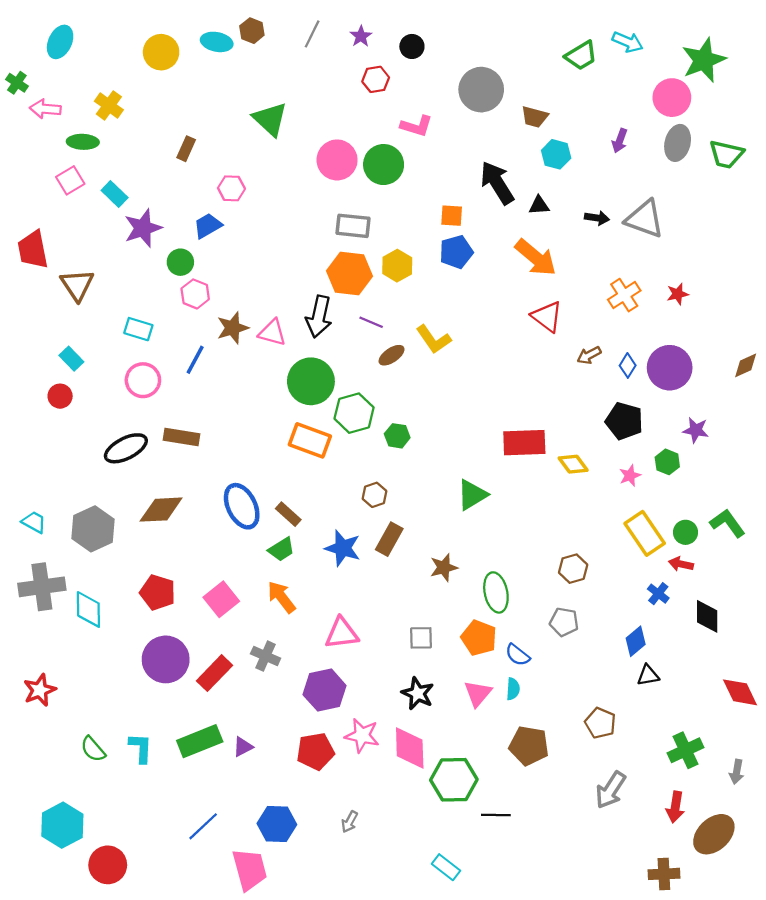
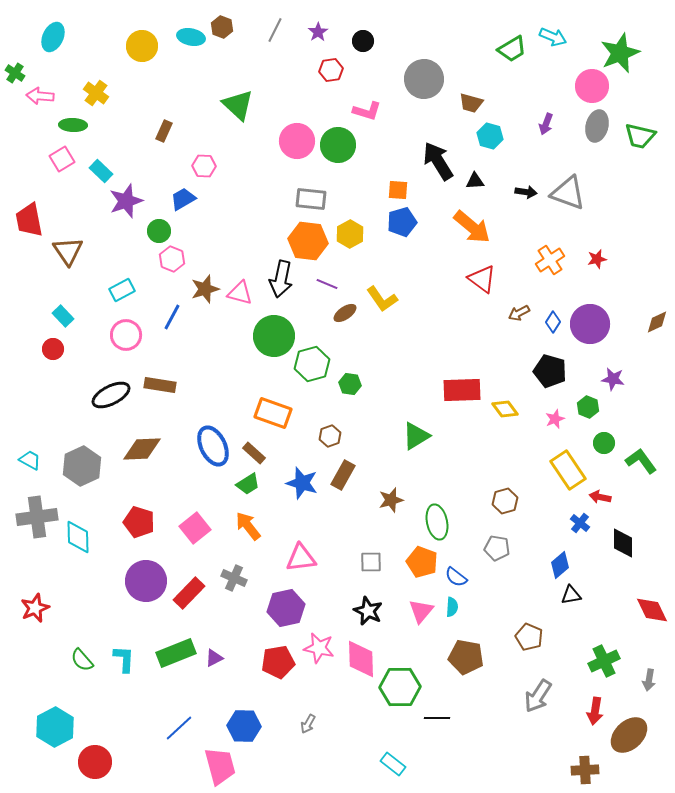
cyan rectangle: (138, 329) -> (122, 290), turned -45
orange rectangle: (310, 440) -> (273, 413), moved
green circle: (686, 532) -> (604, 443), moved

